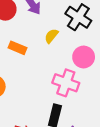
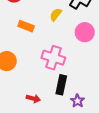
pink cross: (66, 83) -> (53, 58), moved

